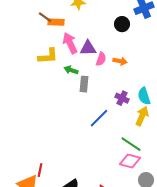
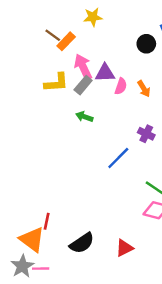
orange rectangle: (56, 22) -> (66, 41), turned -49
orange arrow: (120, 61) -> (144, 89), turned 48
green arrow: (71, 70) -> (84, 117), moved
gray rectangle: (84, 84) -> (83, 85), moved, turned 35

